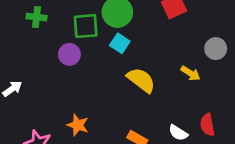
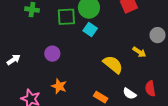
purple circle: (69, 54) -> (52, 54), moved
yellow semicircle: (141, 80) -> (113, 64), moved

